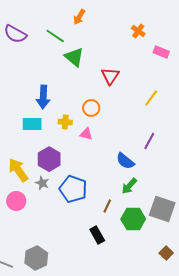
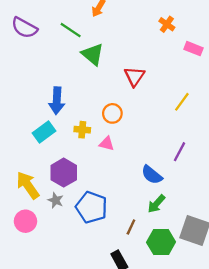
cyan rectangle: (32, 124) -> (44, 132), turned -36

